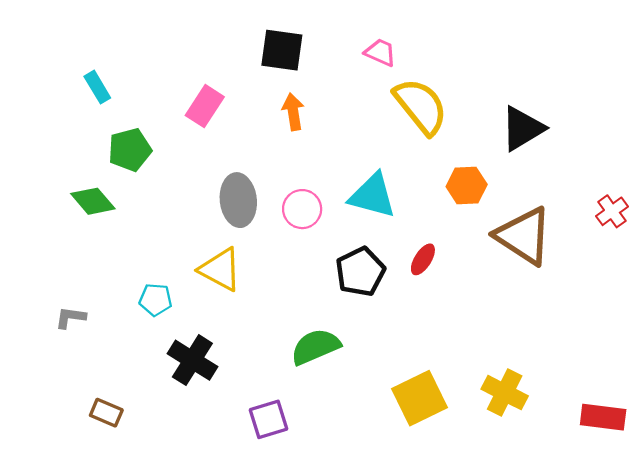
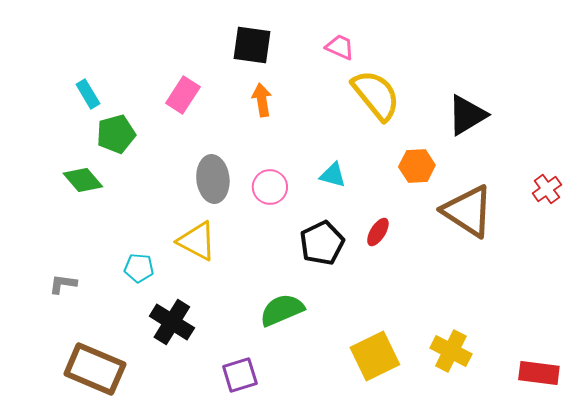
cyan rectangle: (97, 87) -> (88, 94), moved
cyan triangle: (373, 196) -> (333, 175), size x0.6
brown rectangle: (106, 413) -> (95, 369), size x2.0

